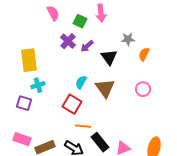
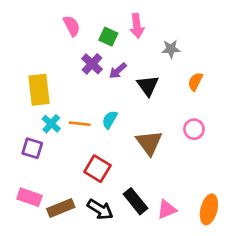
gray star: (128, 39) -> (171, 49), moved
cyan cross: (38, 85) -> (51, 124), turned -32
brown triangle: (105, 88) -> (149, 143), moved
red square: (72, 104) -> (97, 169), moved
orange line: (83, 126) -> (80, 124), moved

